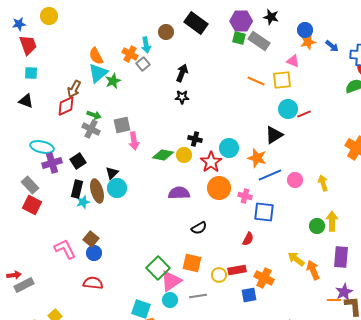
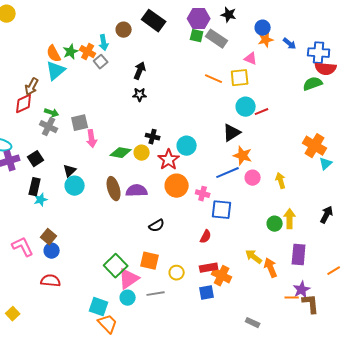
green star: (113, 81) -> (71, 52), moved
orange star: (257, 158) -> (243, 156), moved
brown ellipse: (97, 191) -> (114, 189), moved
red rectangle: (237, 270) -> (209, 268), moved

